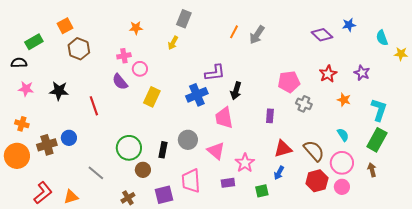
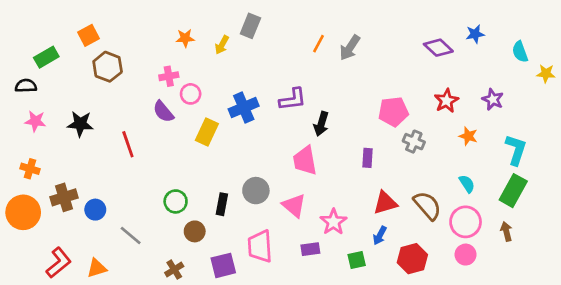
yellow arrow: (173, 43) -> (222, 45), moved
blue cross: (197, 95) -> (244, 108), moved
blue circle: (69, 138) -> (95, 210), moved
green circle: (129, 148) -> (176, 201), size x0.7
red hexagon: (317, 181) -> (412, 259), moved

